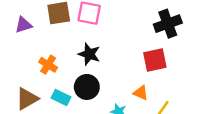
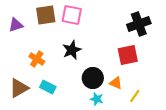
black star: (89, 54) -> (72, 50), turned 30
black circle: (87, 87) -> (93, 78), moved

